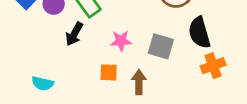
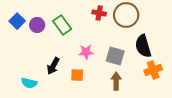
black arrow: (74, 34) -> (53, 66), moved
brown arrow: (139, 82) -> (116, 81), moved

